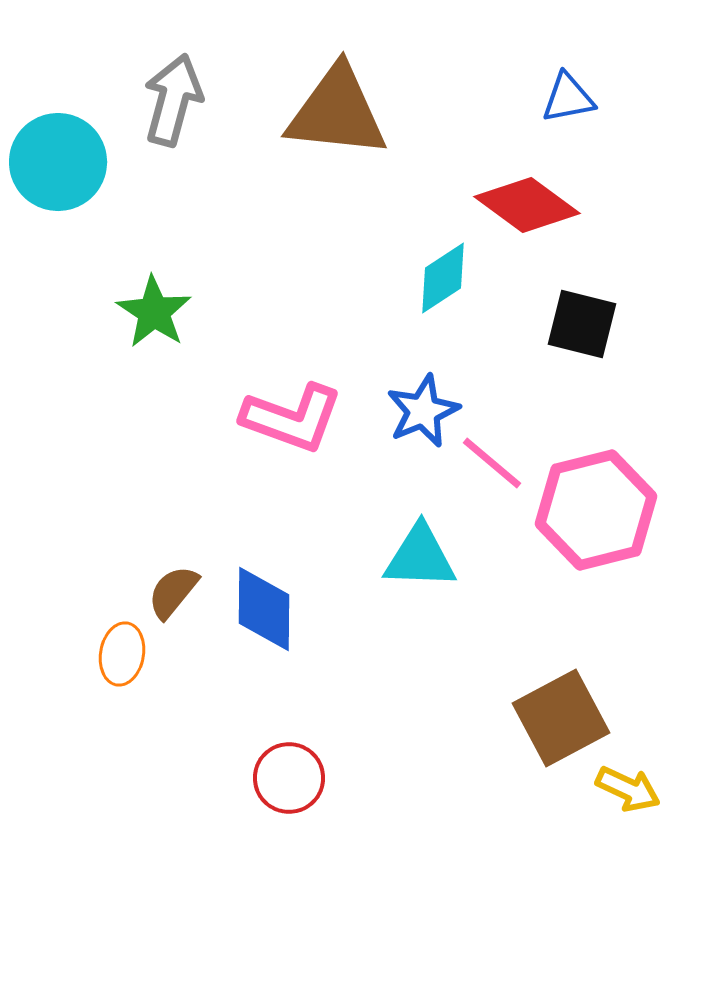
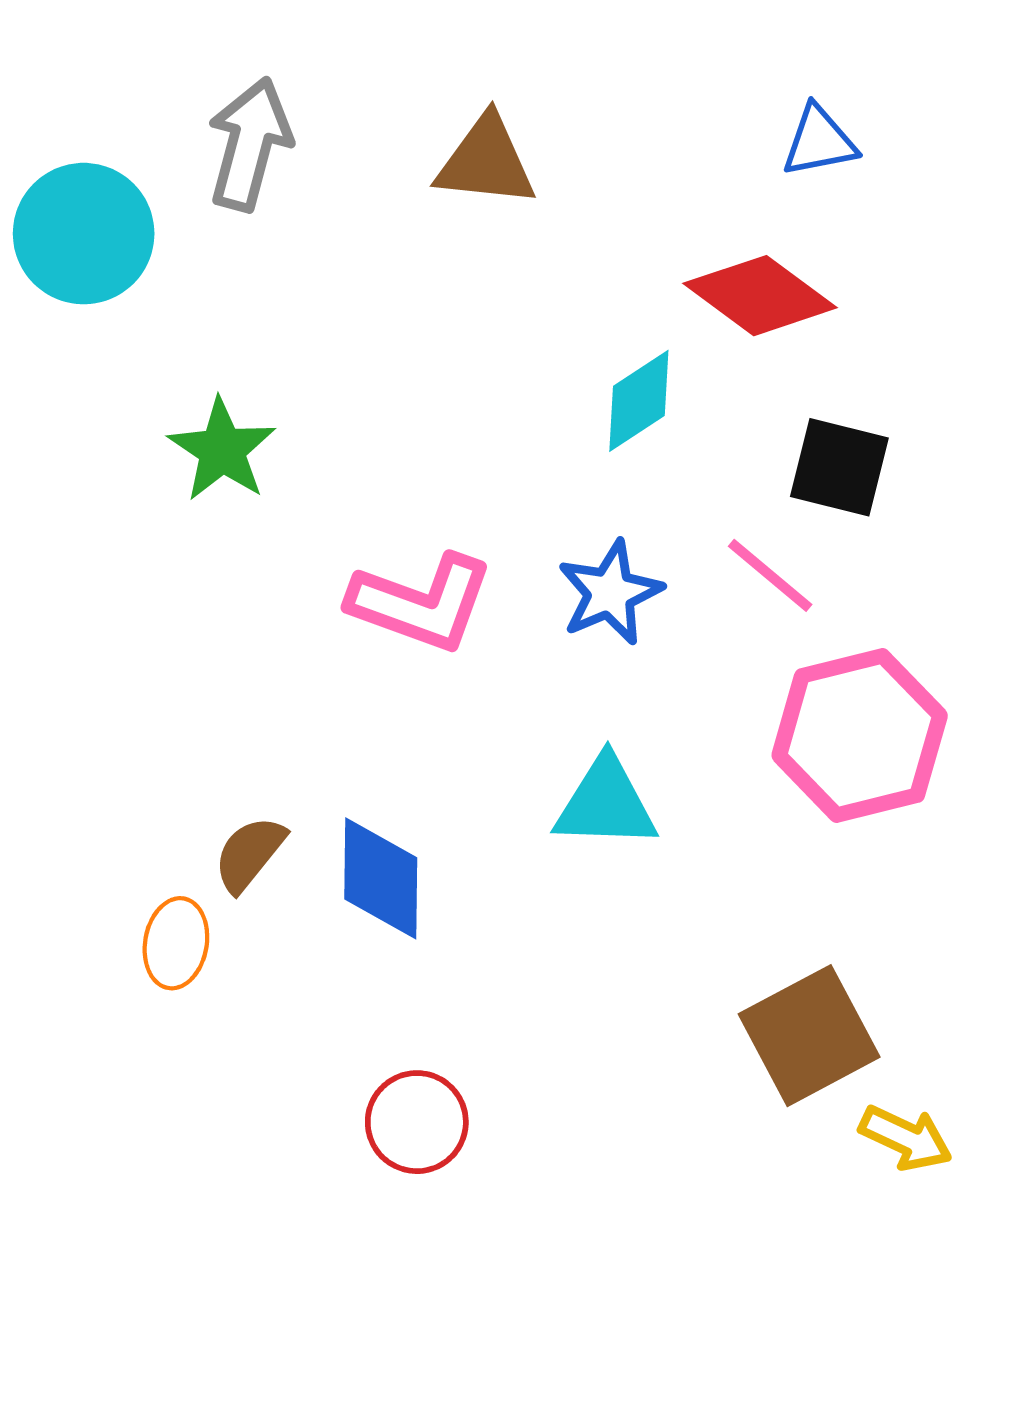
brown triangle: (337, 112) -> (486, 161), size x0.7
pink line: (492, 463) -> (770, 575), moved

